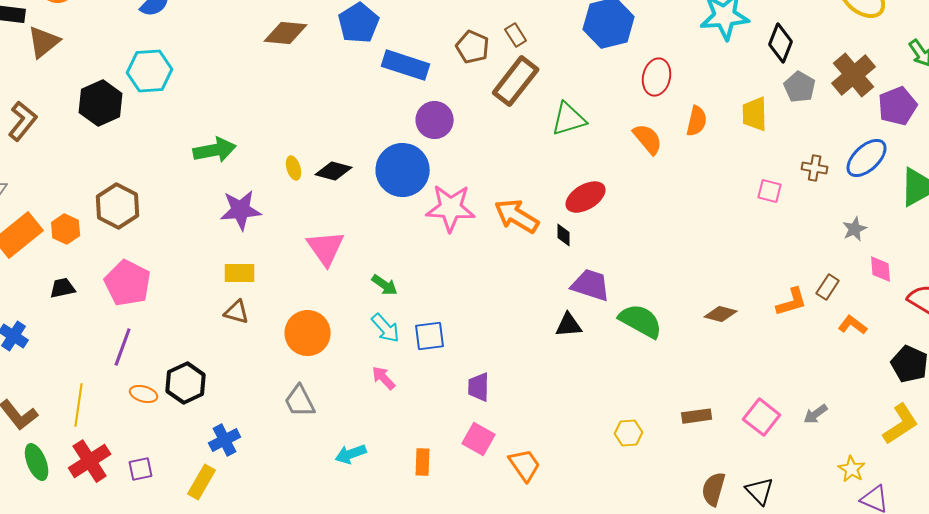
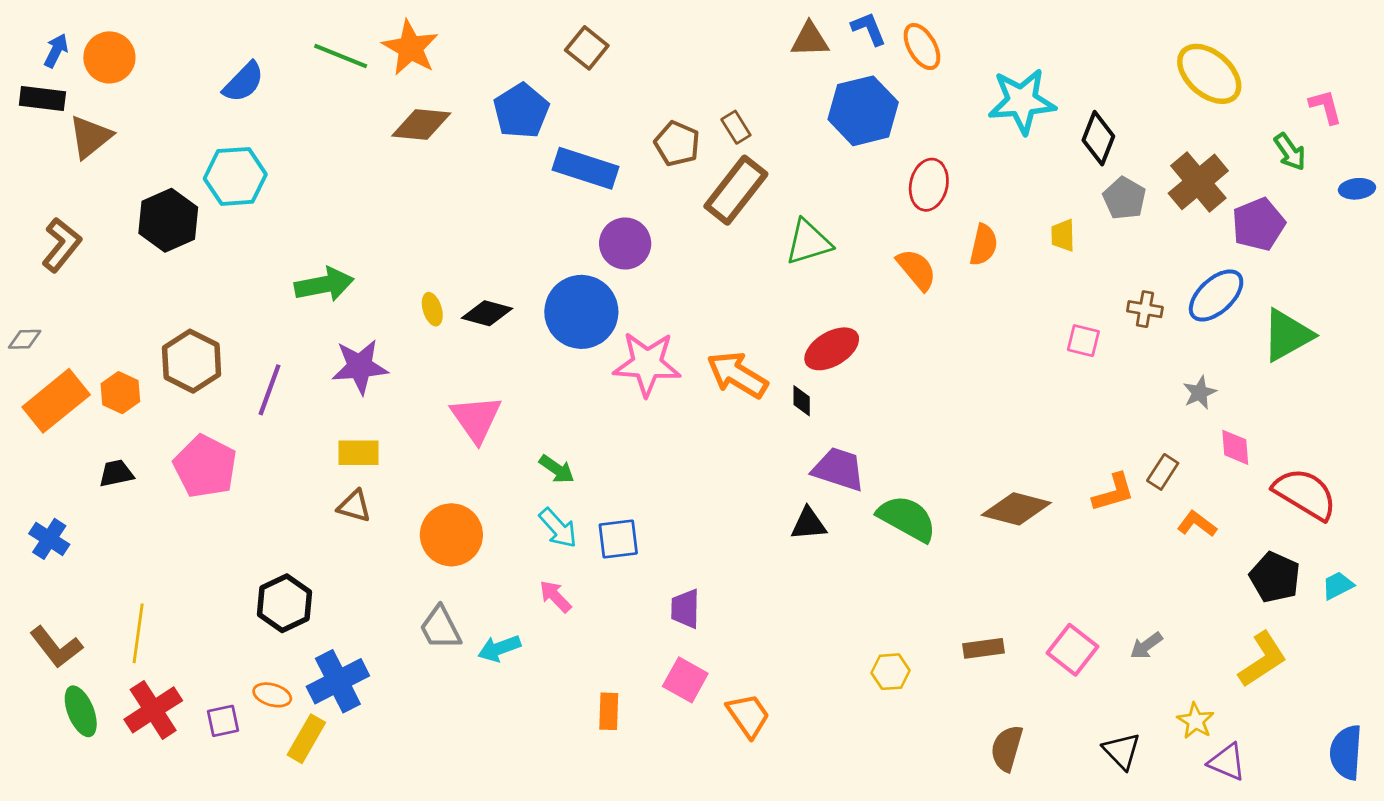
yellow trapezoid: (755, 114) -> (1063, 235), size x0.7
brown diamond: (721, 314) -> (1016, 509), size x1.5
purple line: (123, 347) -> (269, 390), moved
orange ellipse: (144, 394) -> (272, 695), moved
blue cross: (225, 440) -> (338, 681), size x1.4
cyan arrow: (351, 454) -> (499, 648), moved
black triangle: (760, 491) -> (1122, 751), moved

